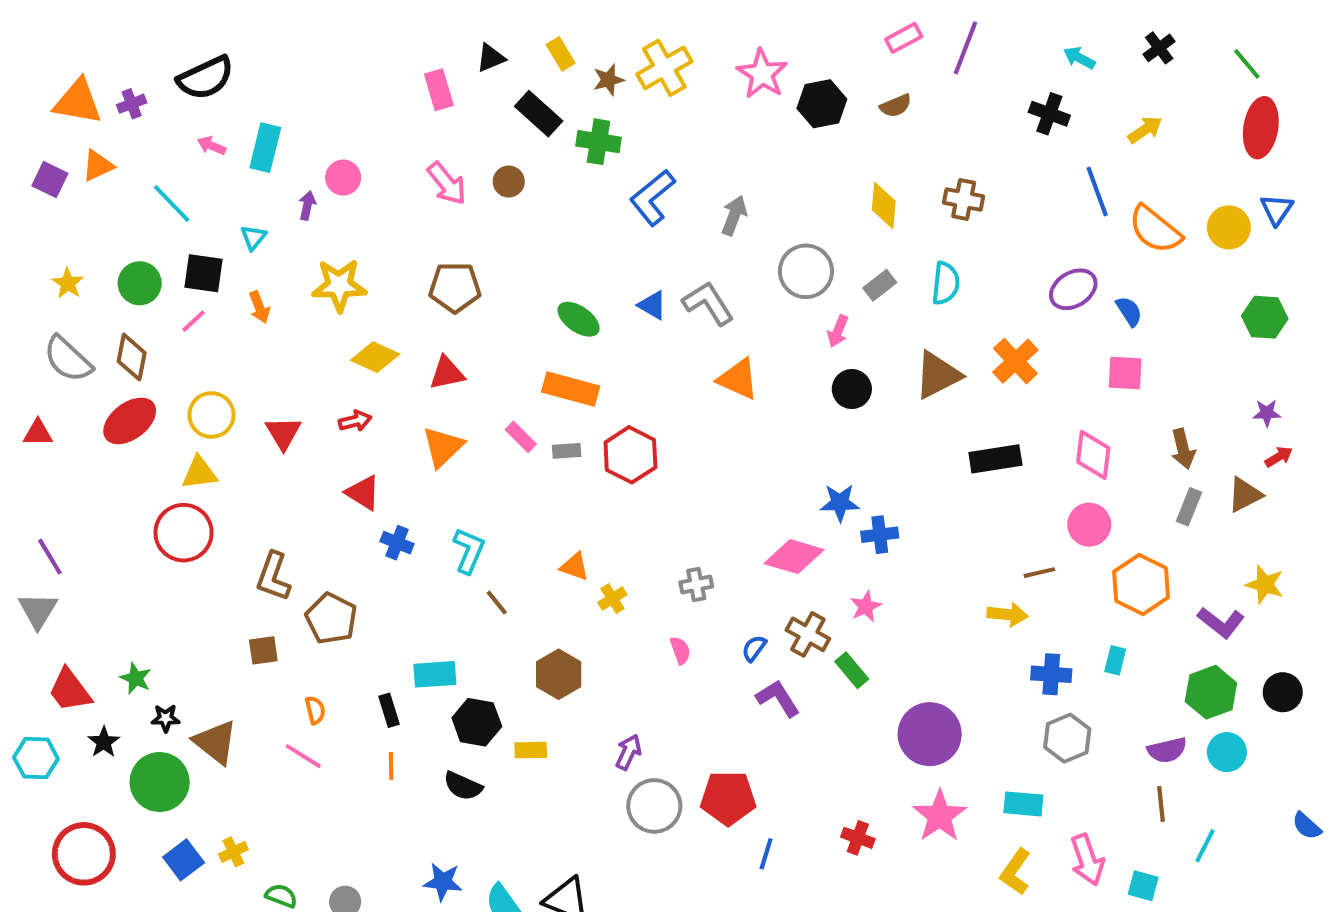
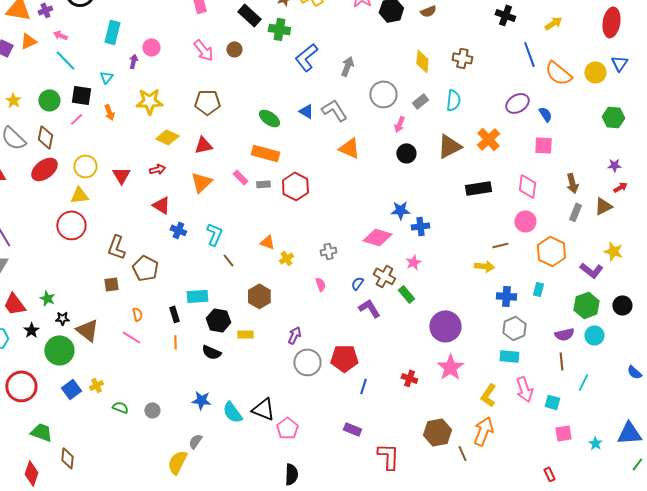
pink arrow: (211, 146) -> (60, 35), moved
cyan rectangle: (1023, 804) -> (509, 356), moved

